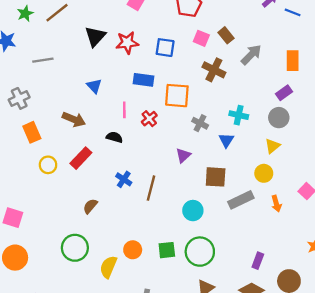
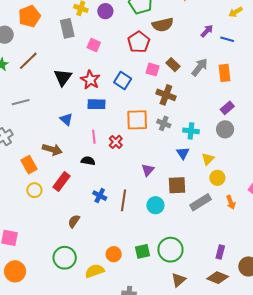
red star: (127, 43) -> (90, 80), turned -30
blue square: (165, 48) -> (123, 80), turned 30
gray arrow: (251, 55) -> (200, 67), moved
orange rectangle: (293, 61) -> (225, 73), moved
blue rectangle: (144, 80) -> (97, 104), moved
gray cross: (200, 123) -> (164, 123), moved
orange rectangle: (32, 132) -> (29, 165), moved
yellow triangle: (272, 146) -> (208, 159), moved
cyan circle: (193, 211) -> (155, 205), moved
yellow semicircle: (108, 267) -> (95, 271), turned 54

